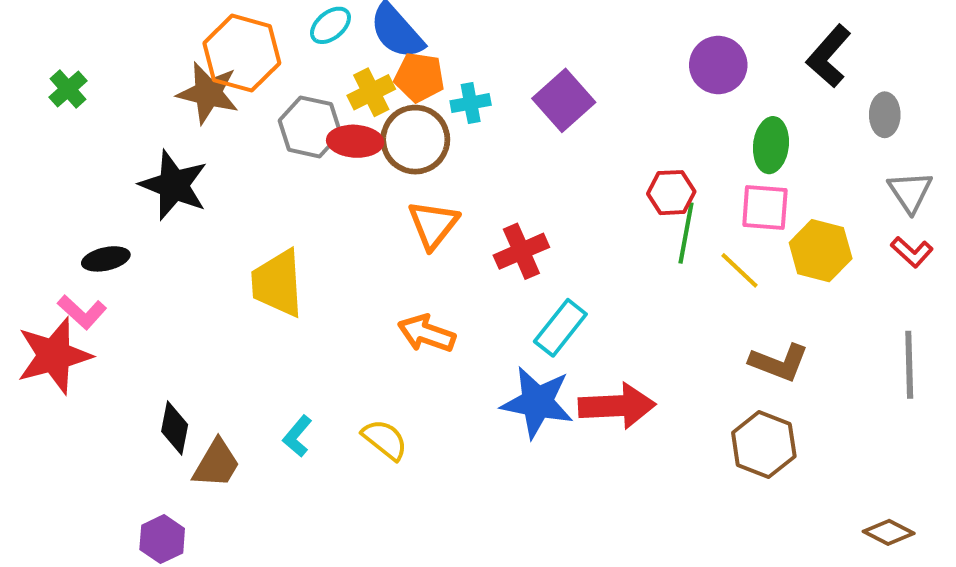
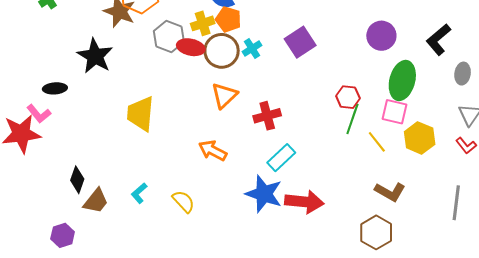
cyan cross: (471, 103) -> (252, 48), moved, turned -30
green ellipse: (771, 145) -> (402, 80), size x1.4

